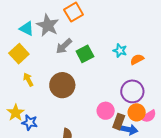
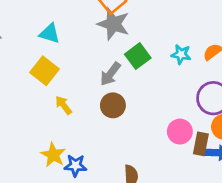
gray star: (48, 25) -> (113, 24), moved
gray arrow: (64, 46) -> (110, 74), moved
cyan star: (120, 51) -> (181, 54), moved
brown circle: (62, 85) -> (113, 105), size x0.7

